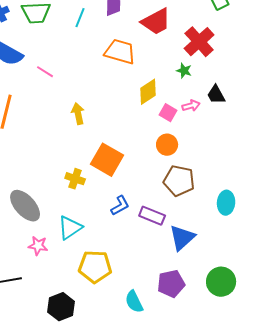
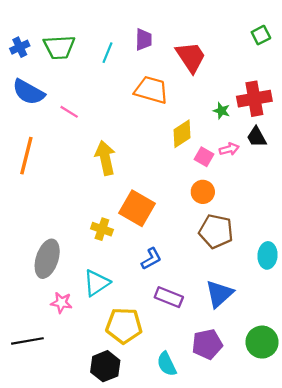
red trapezoid: (156, 22) -> (191, 57), turned -96
red cross: (199, 42) -> (254, 99), moved, turned 32
yellow arrow: (78, 114) -> (105, 158), size x1.4
gray ellipse: (25, 206) -> (47, 259), turned 60
purple rectangle: (152, 216) -> (169, 297), moved
black hexagon: (61, 307) -> (105, 366), moved

